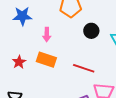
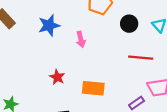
orange rectangle: (46, 60) -> (93, 88), moved
red line: (84, 68) -> (141, 58), moved

